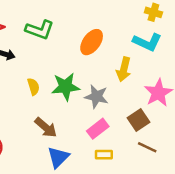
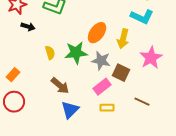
orange ellipse: (92, 42) -> (97, 33), moved
brown square: (139, 120) -> (121, 73), moved, turned -30

